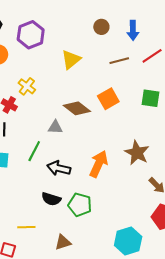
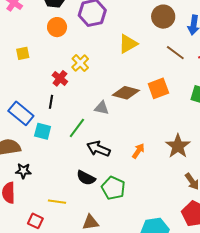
brown circle: (101, 27) -> (163, 17), size x1.5
brown line: (119, 61) -> (175, 53), turned 42
brown diamond: (77, 108) -> (126, 93), turned -32
orange arrow: (99, 164) -> (138, 151), size x0.6

